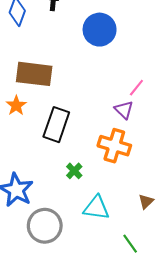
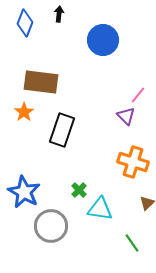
orange cross: (114, 146) -> (133, 162), moved
green cross: (74, 171) -> (79, 190), moved

